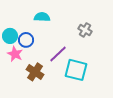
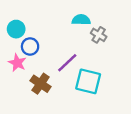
cyan semicircle: (42, 17) -> (81, 20), moved
cyan circle: (10, 36) -> (16, 29), moved

